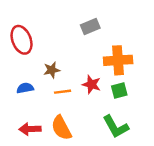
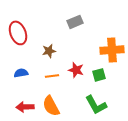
orange cross: (118, 60) -> (112, 50), moved
brown star: (52, 70) -> (49, 51), moved

